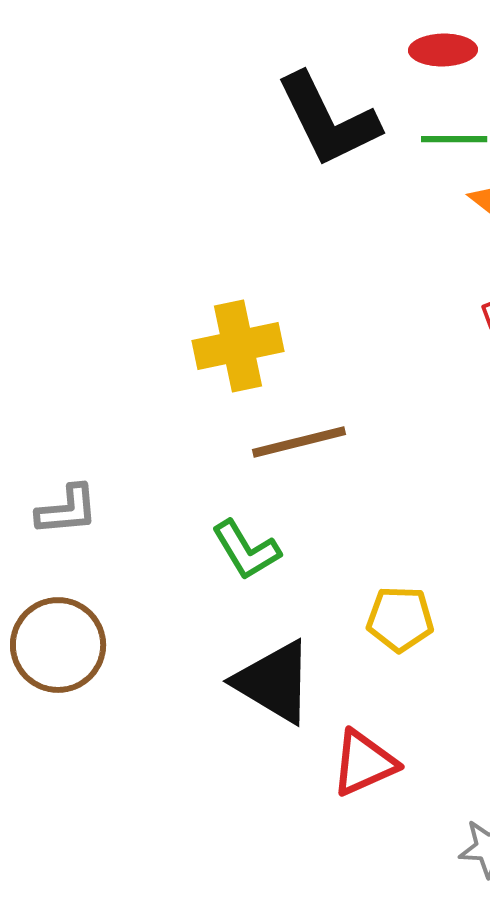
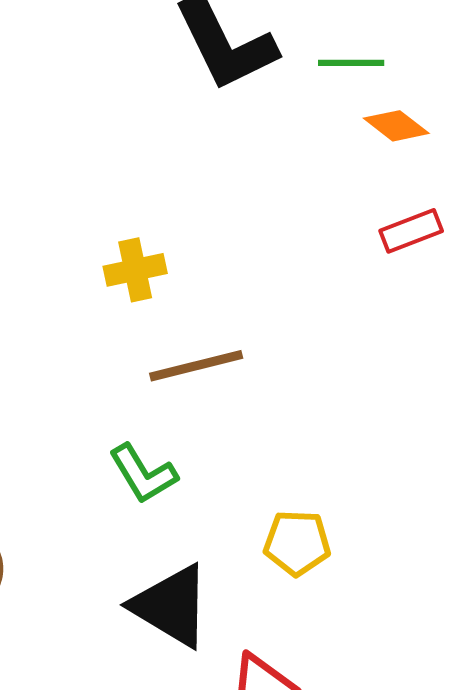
yellow cross: (238, 346) -> (135, 270), size x0.7

